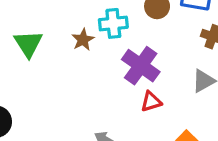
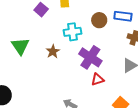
brown star: (83, 40) -> (53, 51), moved

